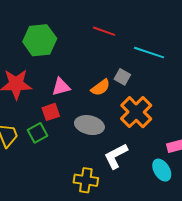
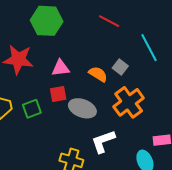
cyan line: (149, 53) -> (149, 48), turned 36
orange semicircle: (101, 87) -> (98, 74), turned -120
red square: (51, 112) -> (58, 94), moved

